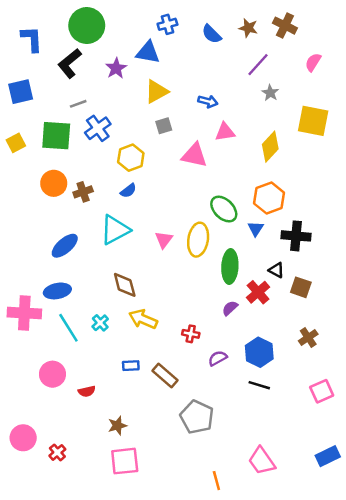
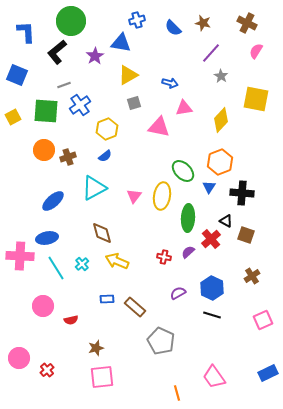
brown cross: (285, 26) -> (247, 23), moved
blue square: (21, 92) -> (17, 75), turned 35
red cross: (191, 334) -> (164, 257), moved

